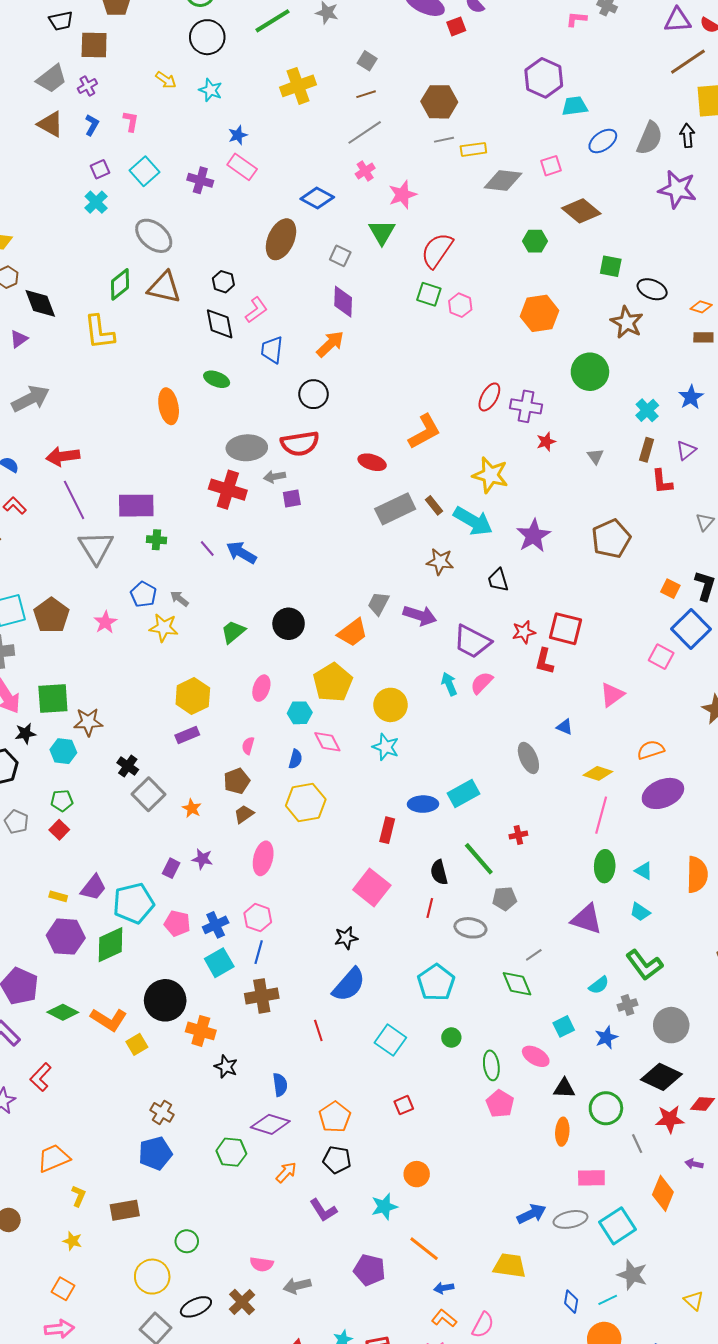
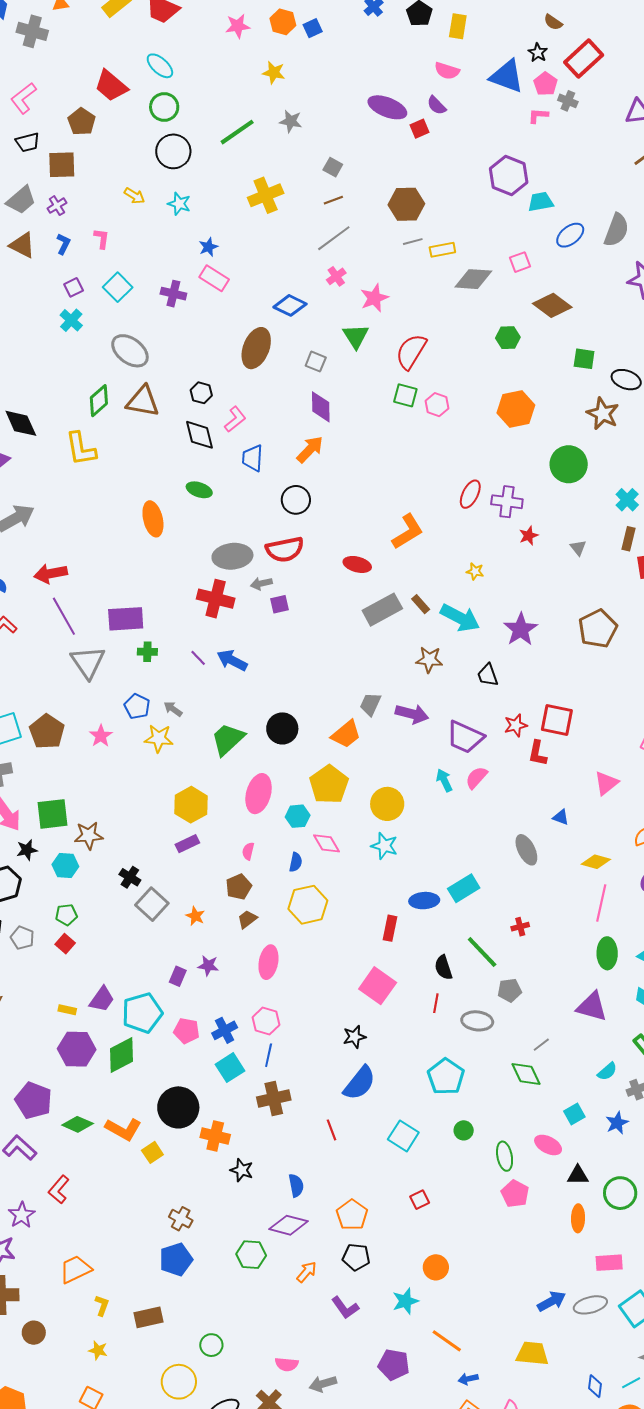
yellow star: (490, 475) -> (475, 571), size x0.5
green trapezoid: (233, 632) -> (228, 739), size x1.4
pink ellipse: (261, 688) -> (259, 794), size x1.5

